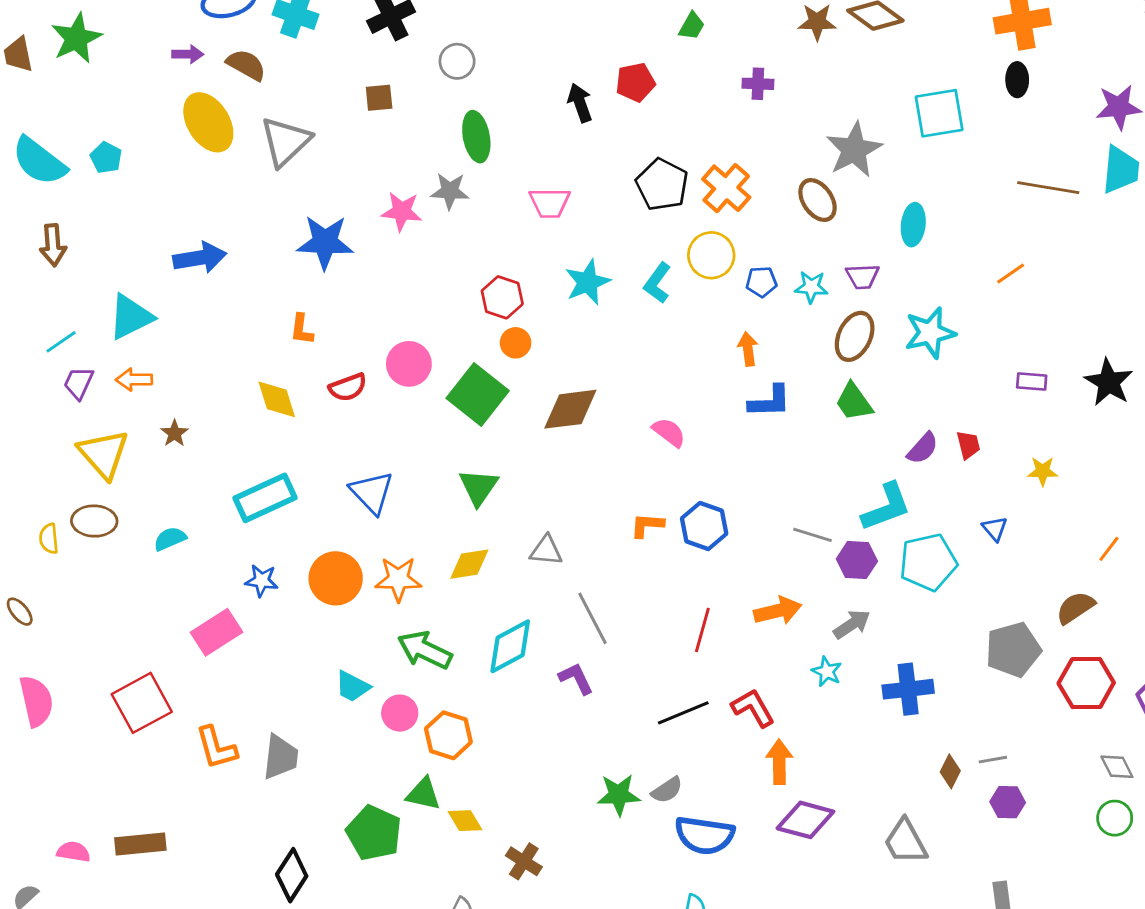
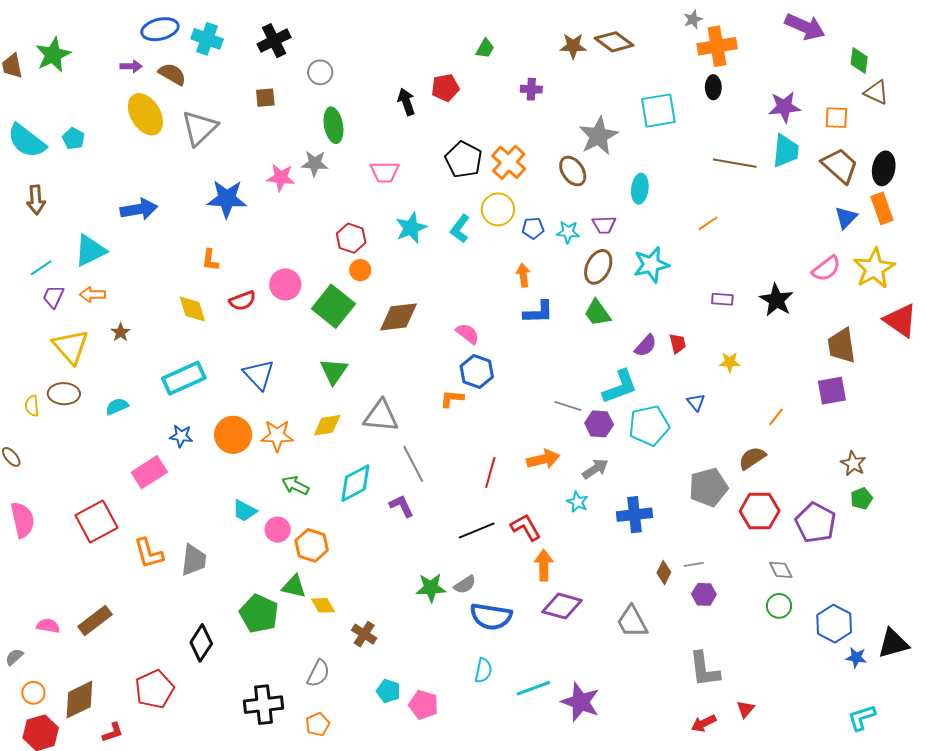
blue hexagon: (704, 526) -> (477, 372), moved
gray triangle: (546, 550) -> (381, 416), size x1.5
green arrow: (425, 650) -> (295, 485), size x0.7
brown rectangle: (140, 844) -> (95, 621), turned -32

